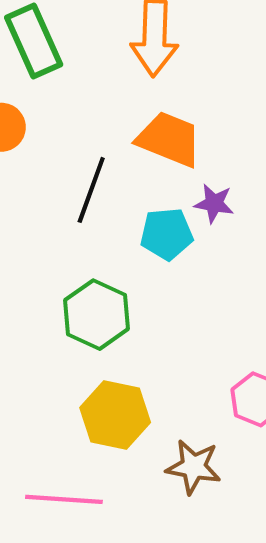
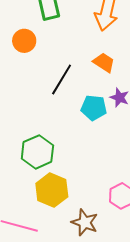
orange trapezoid: (169, 139) -> (104, 62), size x0.7
green hexagon: (96, 315) -> (37, 152), moved

